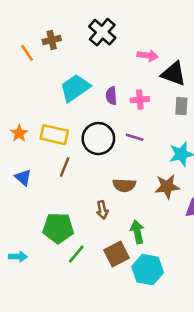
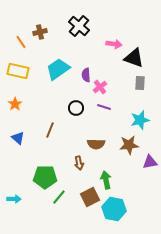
pink cross: (140, 100) -> (100, 87), moved, turned -32
yellow rectangle: (54, 135) -> (18, 71), moved
black circle: (98, 139) -> (76, 108), size x0.6

